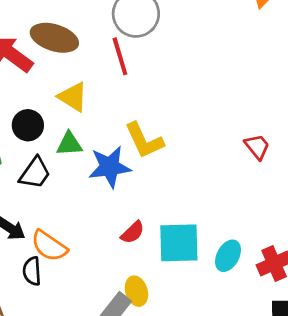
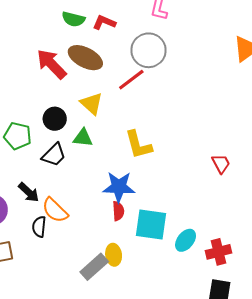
red line: (120, 56) -> (131, 80), turned 60
blue star: (110, 167) -> (119, 187), moved
red semicircle: (133, 232) -> (118, 211), turned -60

